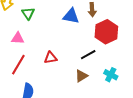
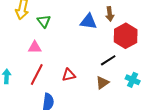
red triangle: (50, 58) -> (69, 75), moved

